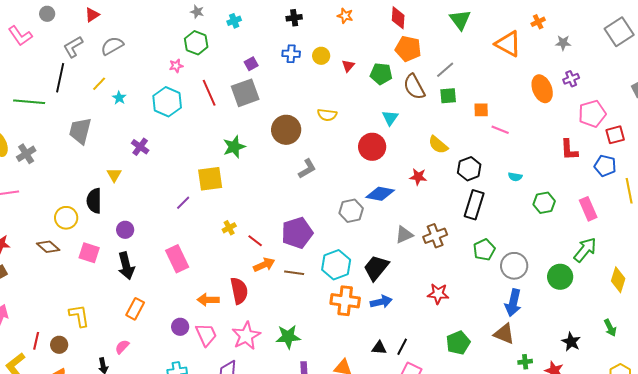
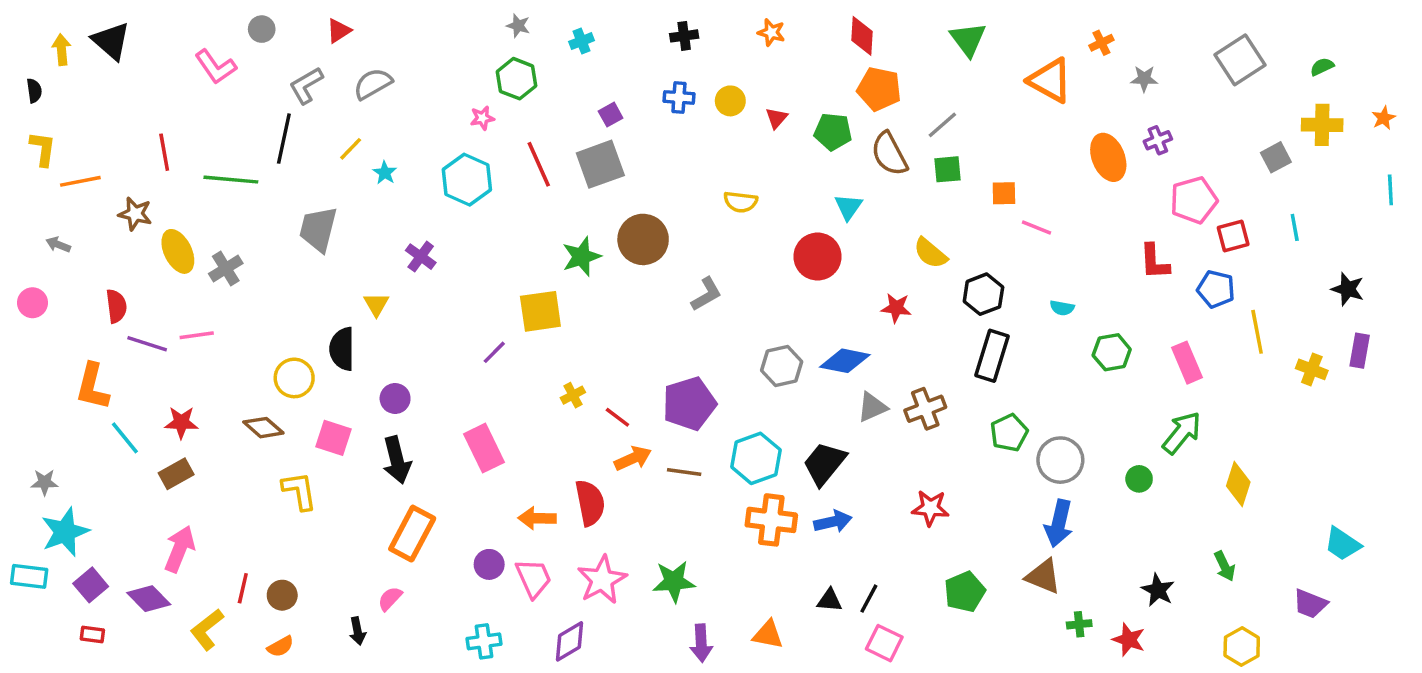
brown circle: (286, 130) -> (643, 239), moved
blue diamond: (380, 194) -> (845, 361), moved
green circle: (560, 277) -> (1139, 479), size x0.6
orange rectangle: (135, 309) -> (412, 534), size x1.4
yellow L-shape: (79, 316) -> (299, 491), moved

